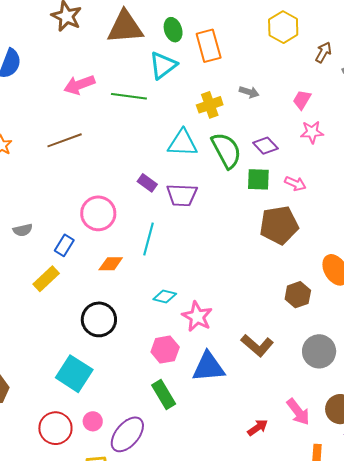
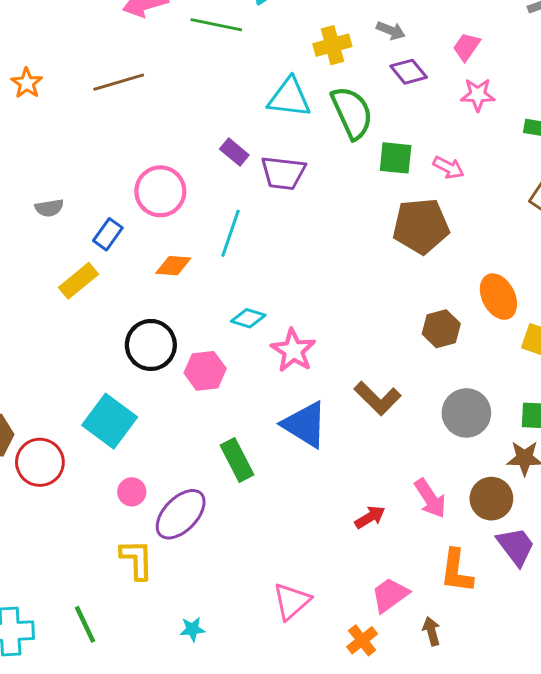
purple diamond: (265, 146) -> (409, 72), moved
pink hexagon: (165, 350) -> (205, 371), moved
blue triangle: (208, 367) -> (305, 425), turned 33
red circle: (55, 428) -> (40, 462), moved

